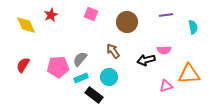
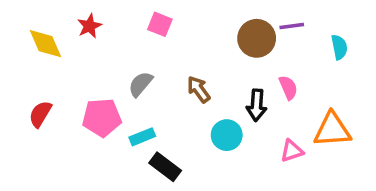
brown circle: (127, 22) -> (257, 38), moved
pink semicircle: (164, 50) -> (288, 88), turned -112
gray semicircle: (80, 59) -> (141, 84), moved
black arrow: (146, 60) -> (257, 105), turned -72
cyan circle: (109, 77) -> (227, 135), moved

